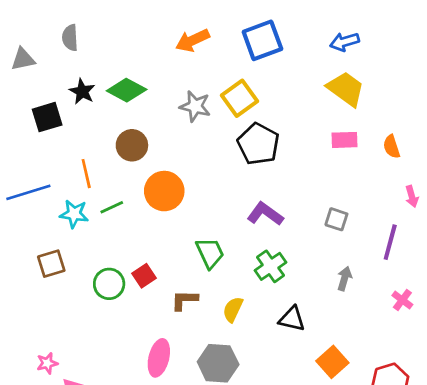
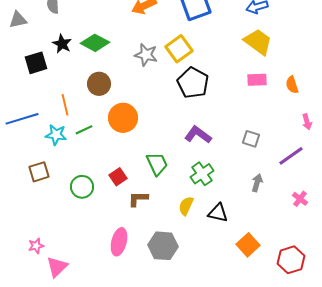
purple line: (390, 242) -> (291, 156), turned 40
red square: (144, 276) -> (118, 177), moved
yellow semicircle: (233, 309) -> (186, 206), moved

